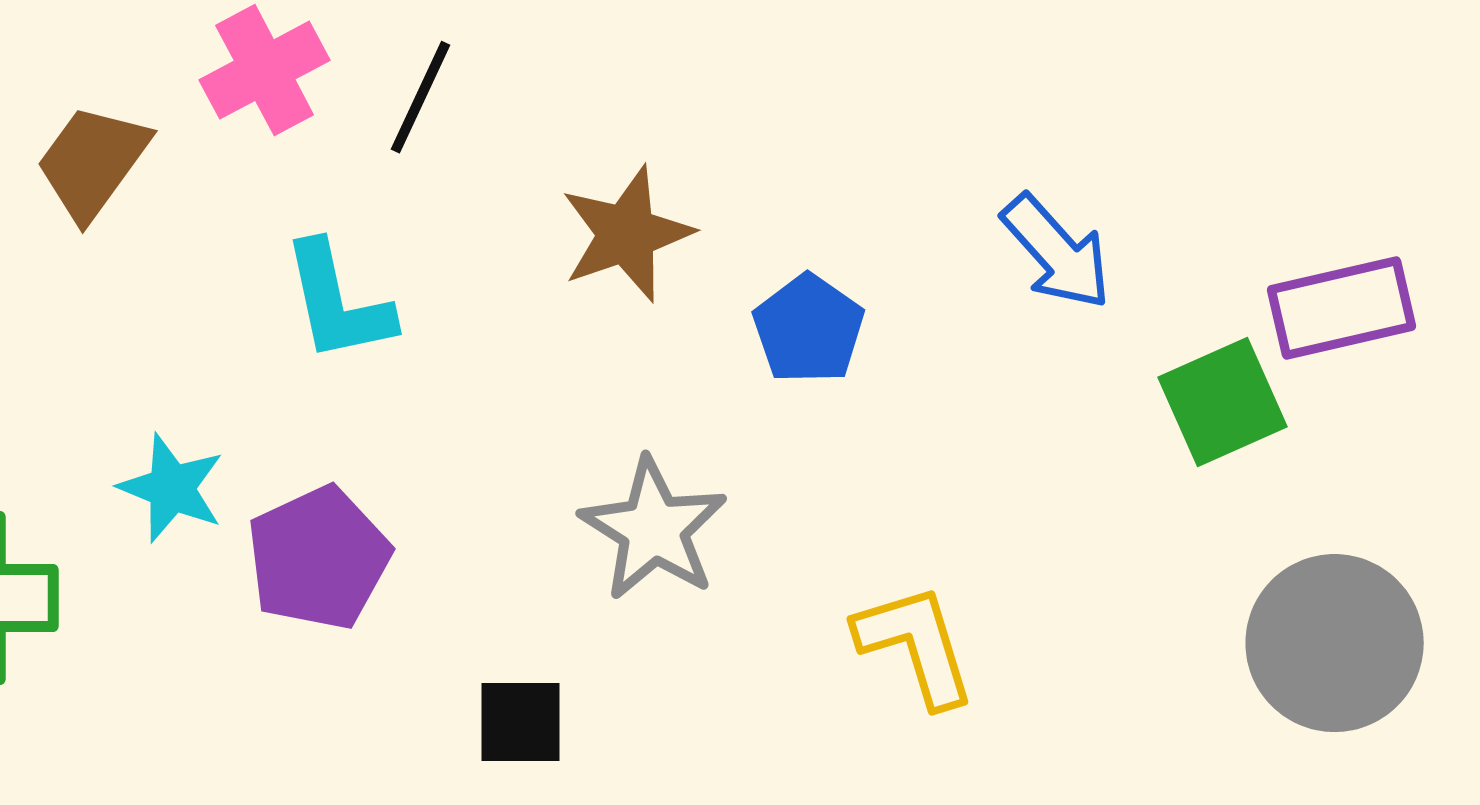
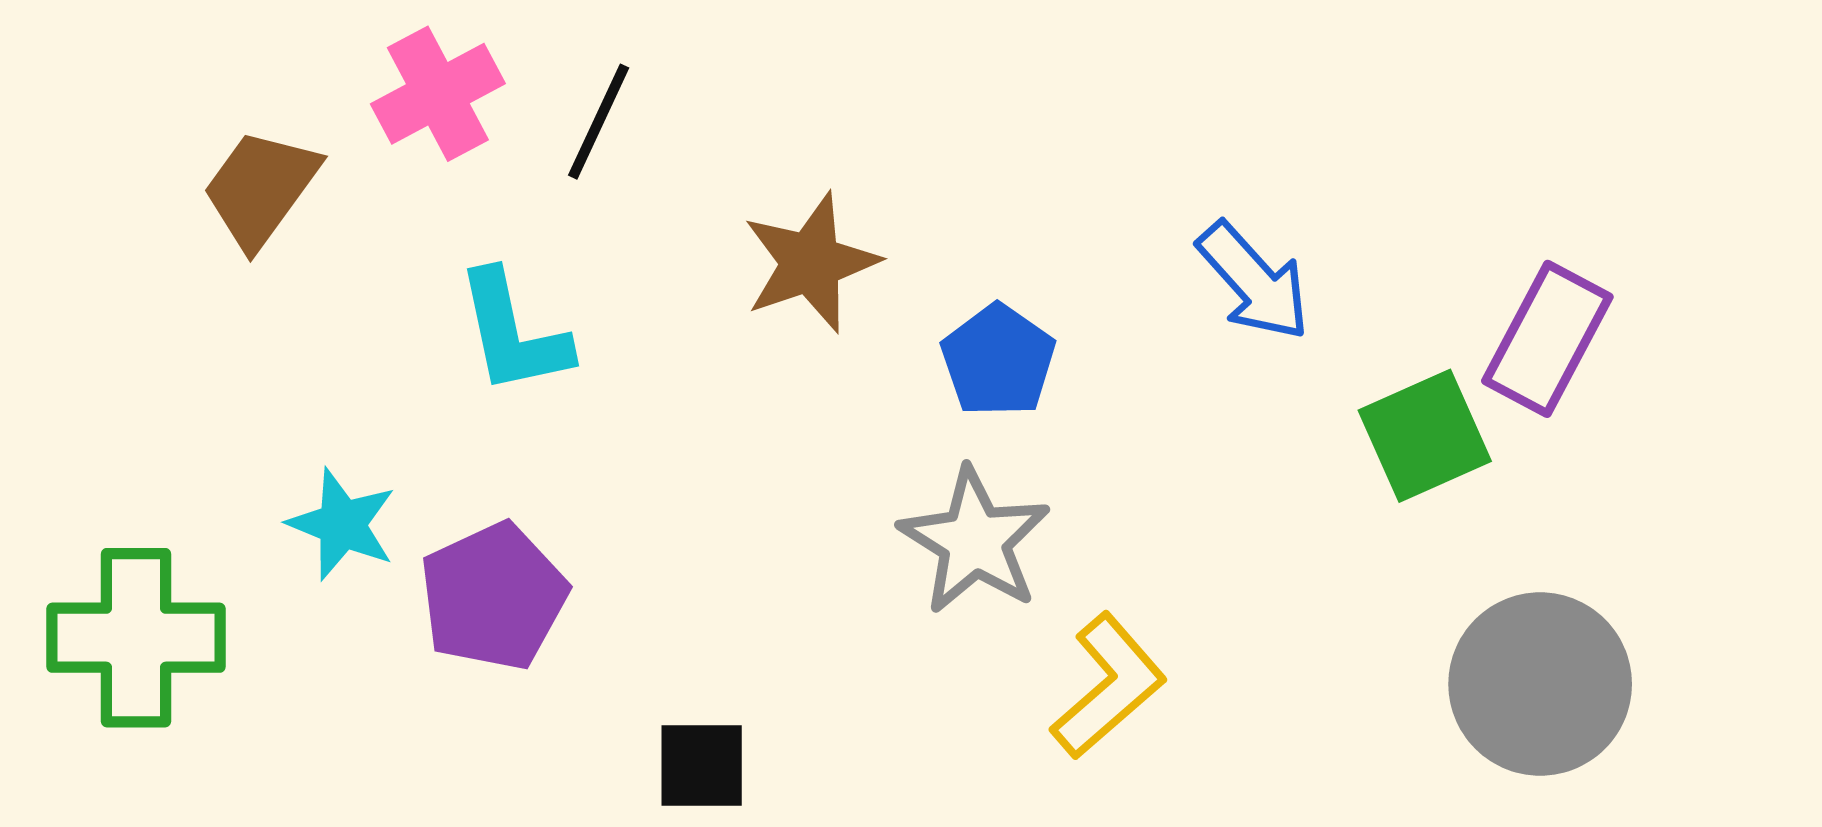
purple rectangle: (1342, 308) -> (1547, 339), turned -49
gray star: (654, 529) -> (975, 541), moved
yellow L-shape: (916, 645) -> (1108, 686), turned 66

